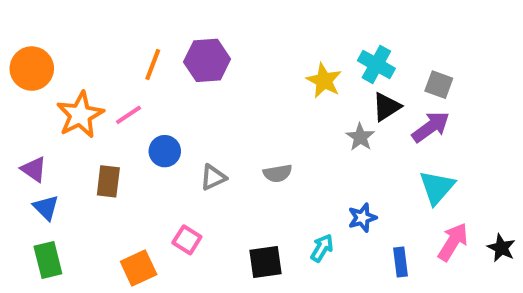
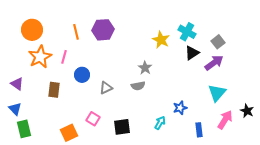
orange line: (153, 64) -> (76, 32), turned -35
orange circle: (32, 69) -> (32, 30), moved
gray square: (439, 85) -> (218, 42), turned 32
pink line: (128, 115) -> (64, 57), turned -40
gray star: (360, 137) -> (145, 68), moved
blue triangle: (46, 208) -> (15, 109), moved
black star: (501, 248) -> (247, 111), moved
black square: (266, 262) -> (122, 127), moved

